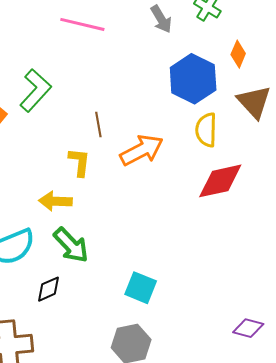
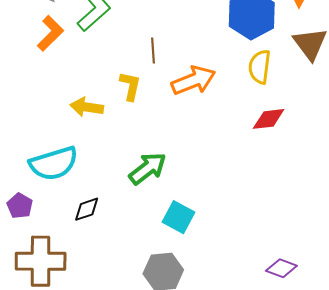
red diamond: (220, 181) -> (269, 119), size x0.7
yellow arrow: (55, 201) -> (87, 107), moved
green arrow: (71, 245) -> (148, 168), moved, turned -90

